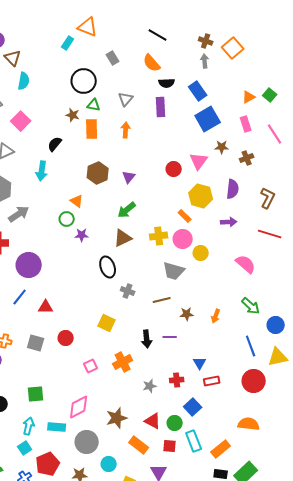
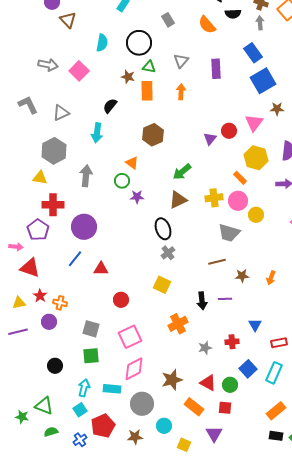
cyan semicircle: (24, 81) -> (102, 43), moved
black semicircle: (167, 83) -> (233, 14), moved
pink square: (21, 121) -> (79, 71), moved
purple triangle: (129, 177) -> (210, 139), moved
gray arrow: (19, 214) -> (86, 176), moved, turned -50
gray cross: (128, 291) -> (168, 253), moved, turned 32
gray square: (36, 343) -> (91, 329), moved
pink square: (91, 366) -> (130, 337), moved, size x1.6
red rectangle: (212, 381) -> (279, 343), moved
cyan rectangle: (194, 441) -> (274, 373), moved, turned 45

